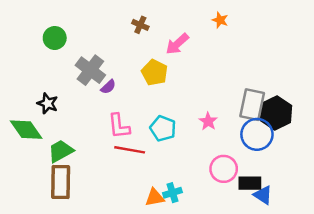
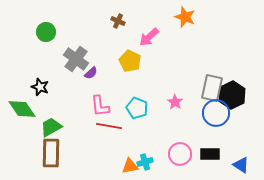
orange star: (220, 20) -> (185, 17), size x1.5
pink circle: (224, 169) -> (180, 154), moved
blue triangle: (263, 195) -> (241, 165), moved

